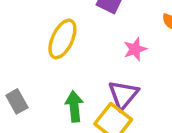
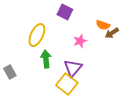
green arrow: (74, 107) -> (46, 59), moved

